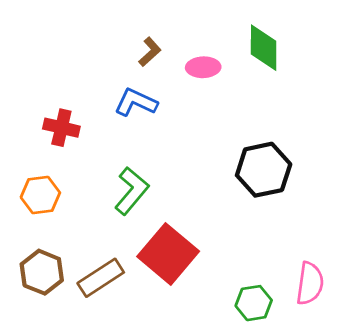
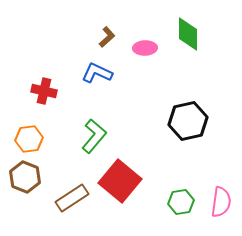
brown hexagon: (42, 272) -> (25, 177), moved
green hexagon: (254, 303) -> (181, 202), moved

